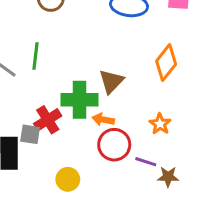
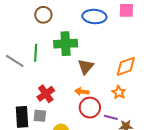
orange diamond: (166, 63) -> (126, 66), moved, turned 35
green cross: (80, 100) -> (66, 44), moved
gray square: (30, 134) -> (40, 116), moved

